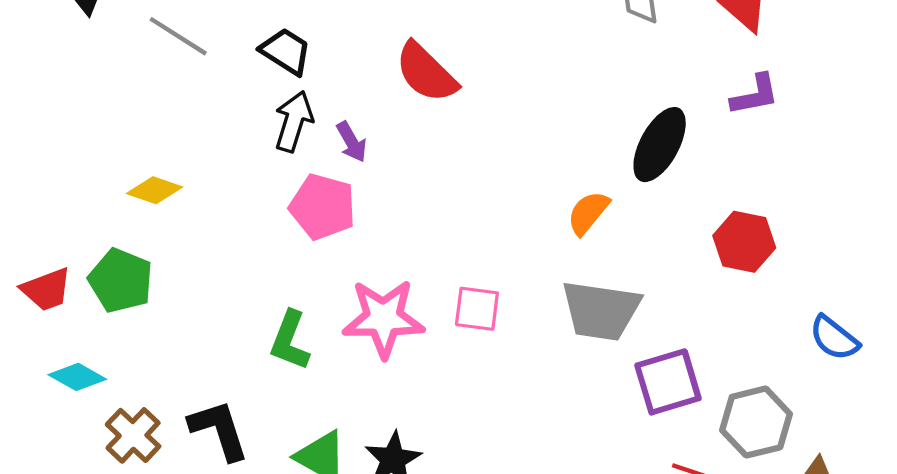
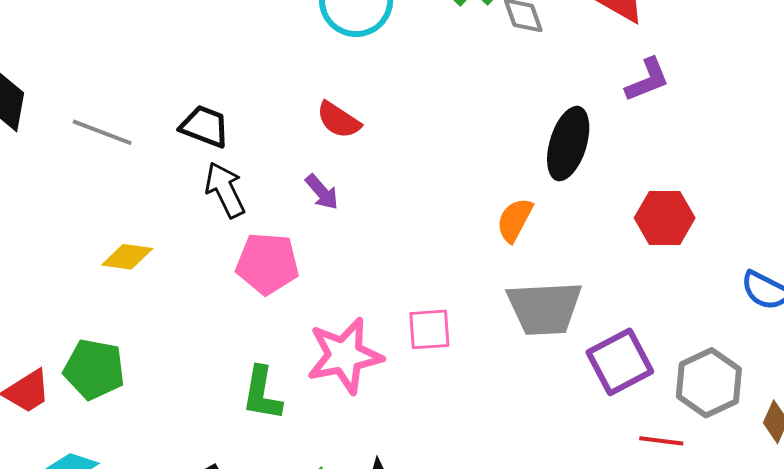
red semicircle: (426, 73) -> (339, 120), size x0.7
black arrow: (294, 121) -> (225, 190), turned -32
purple arrow: (352, 142) -> (322, 192), moved
yellow diamond: (155, 190) -> (127, 257), moved

